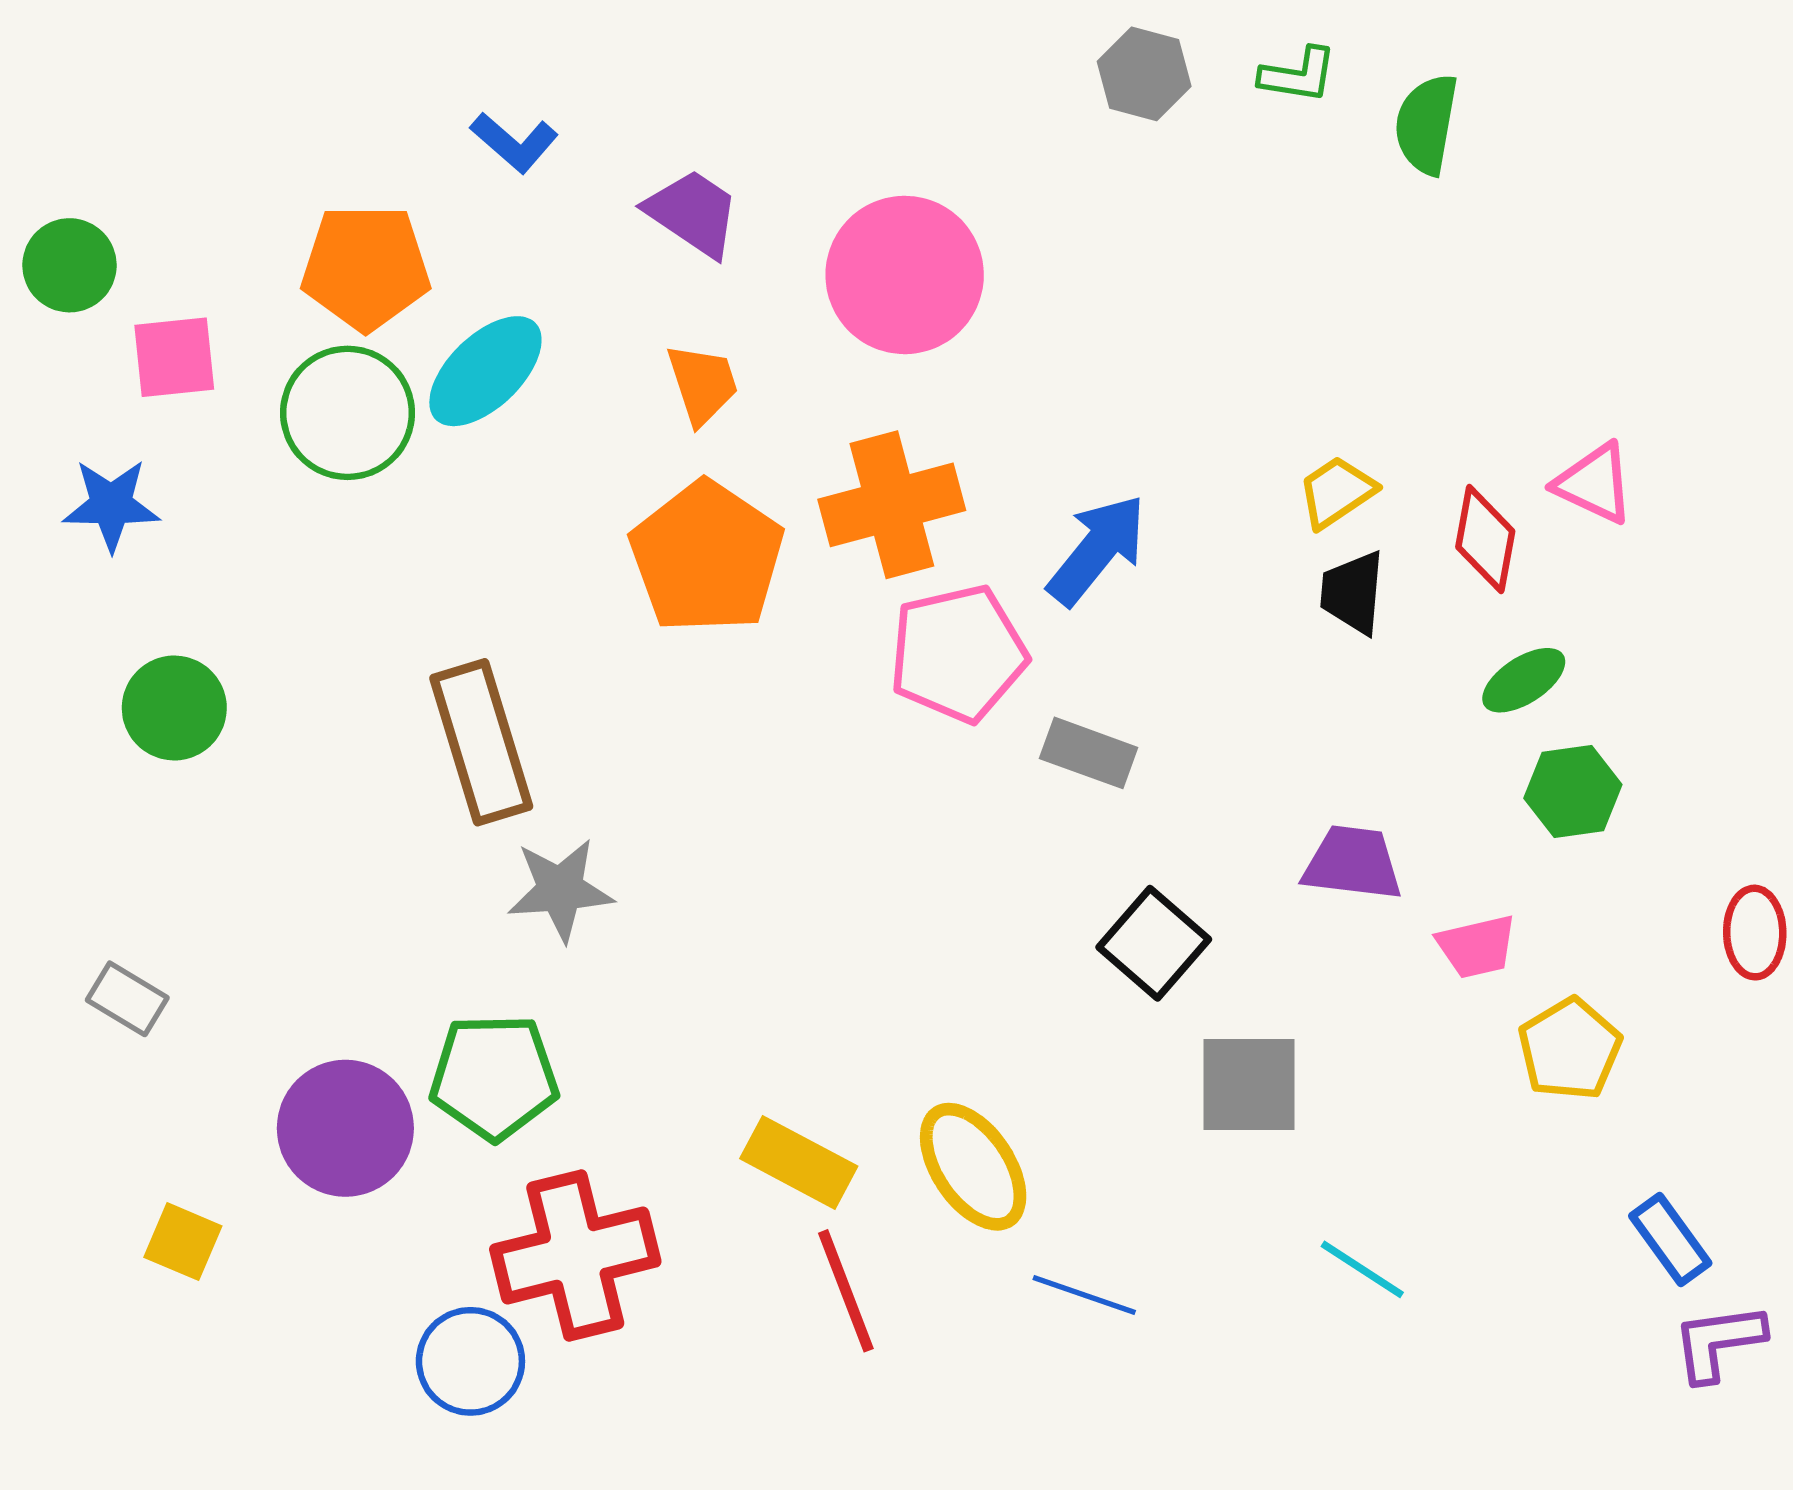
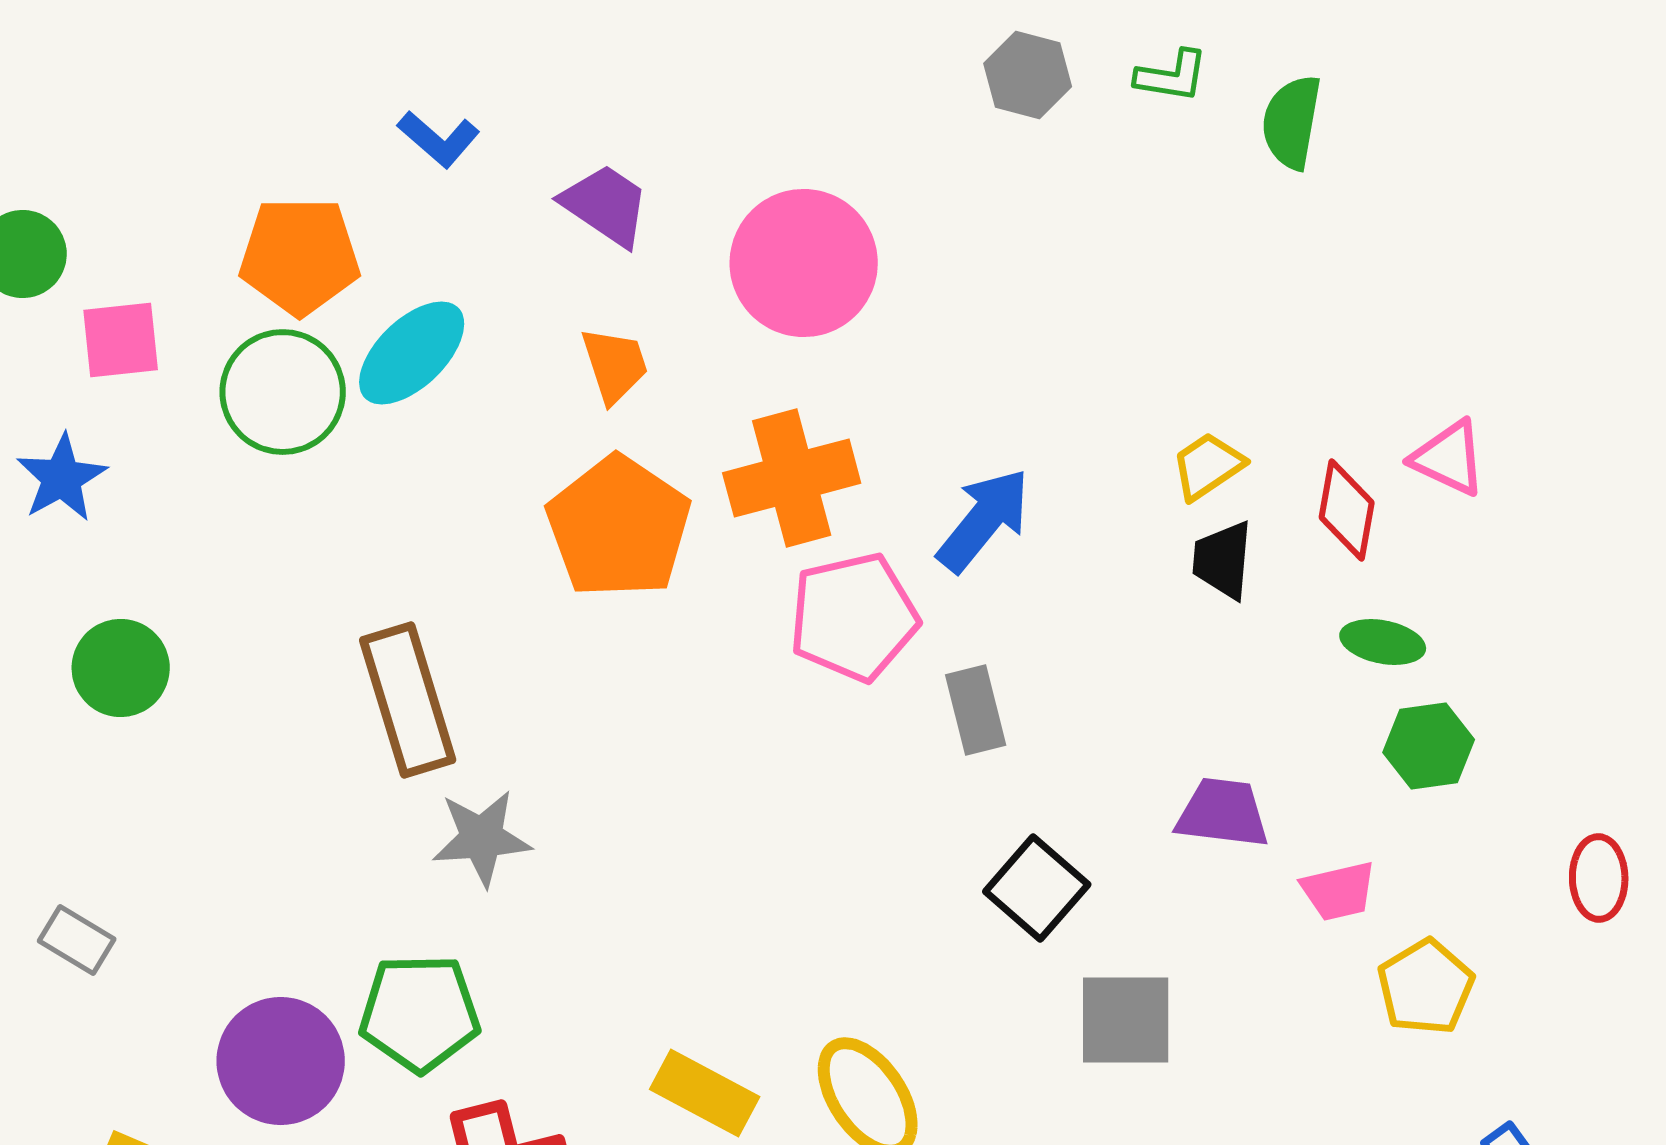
blue star: (111, 505) -> (62, 478), turned -30
green ellipse: (1524, 680) -> (1383, 642), turned 44
gray rectangle: (1089, 753) -> (976, 710), turned 56

